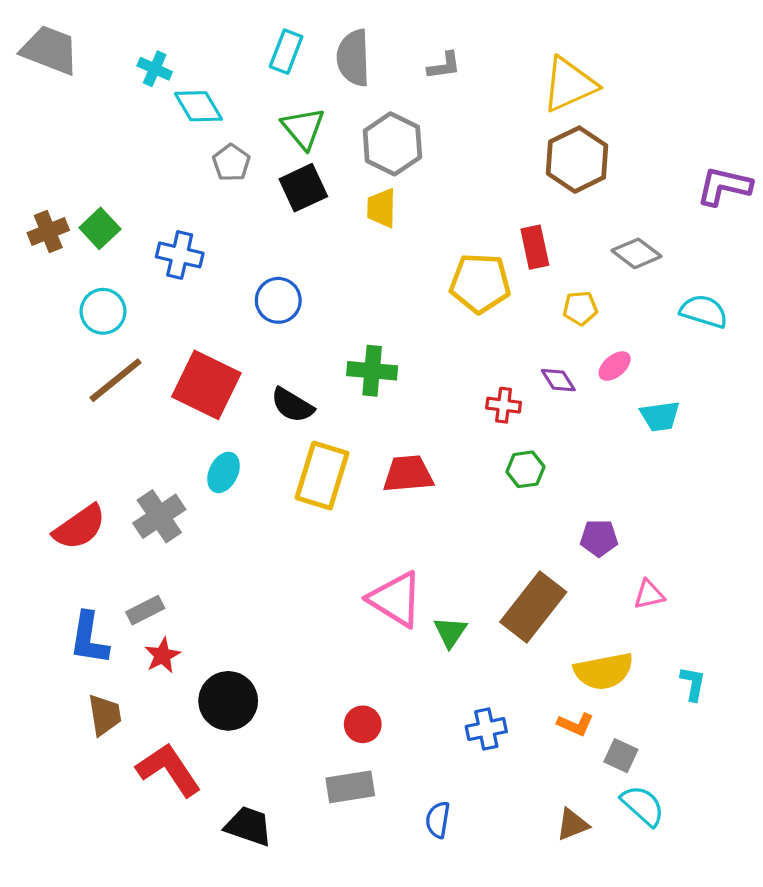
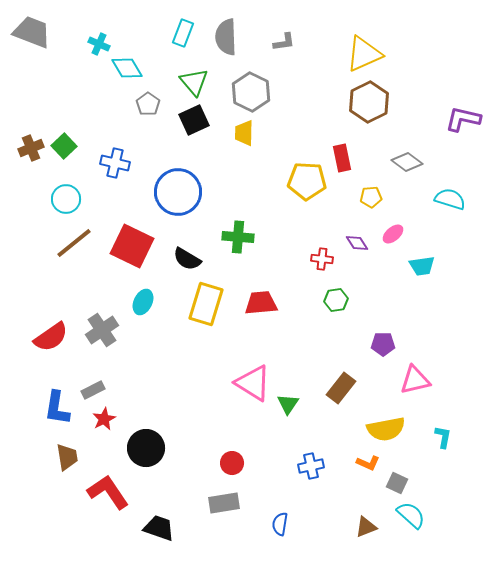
blue circle: (278, 300) -> (178, 192), size x1.6
pink triangle: (649, 594) -> (415, 380), size x1.5
brown rectangle: (533, 607) -> (341, 388), size x0.7

